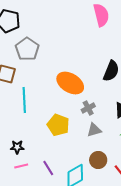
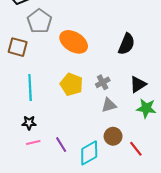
orange ellipse: (70, 83) -> (74, 42), moved
cyan line: (24, 100) -> (30, 88), moved
yellow pentagon: (58, 125) -> (72, 84), moved

